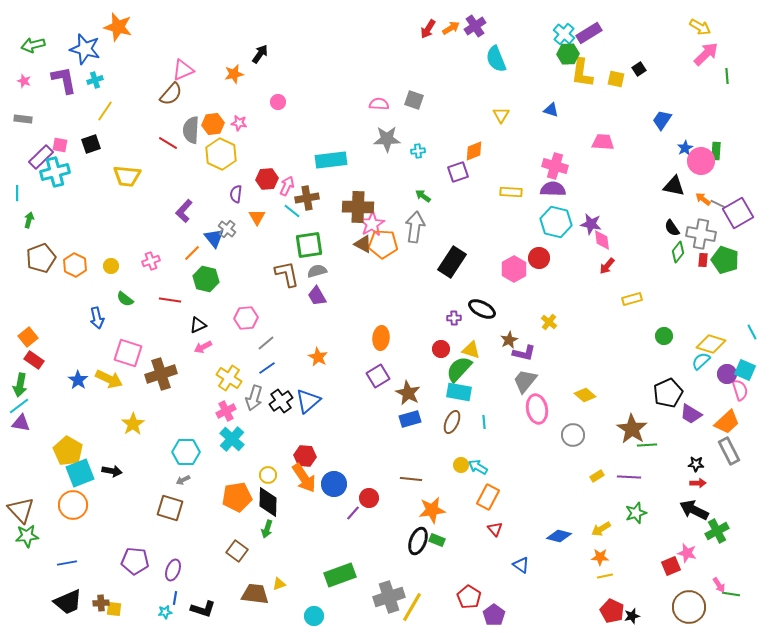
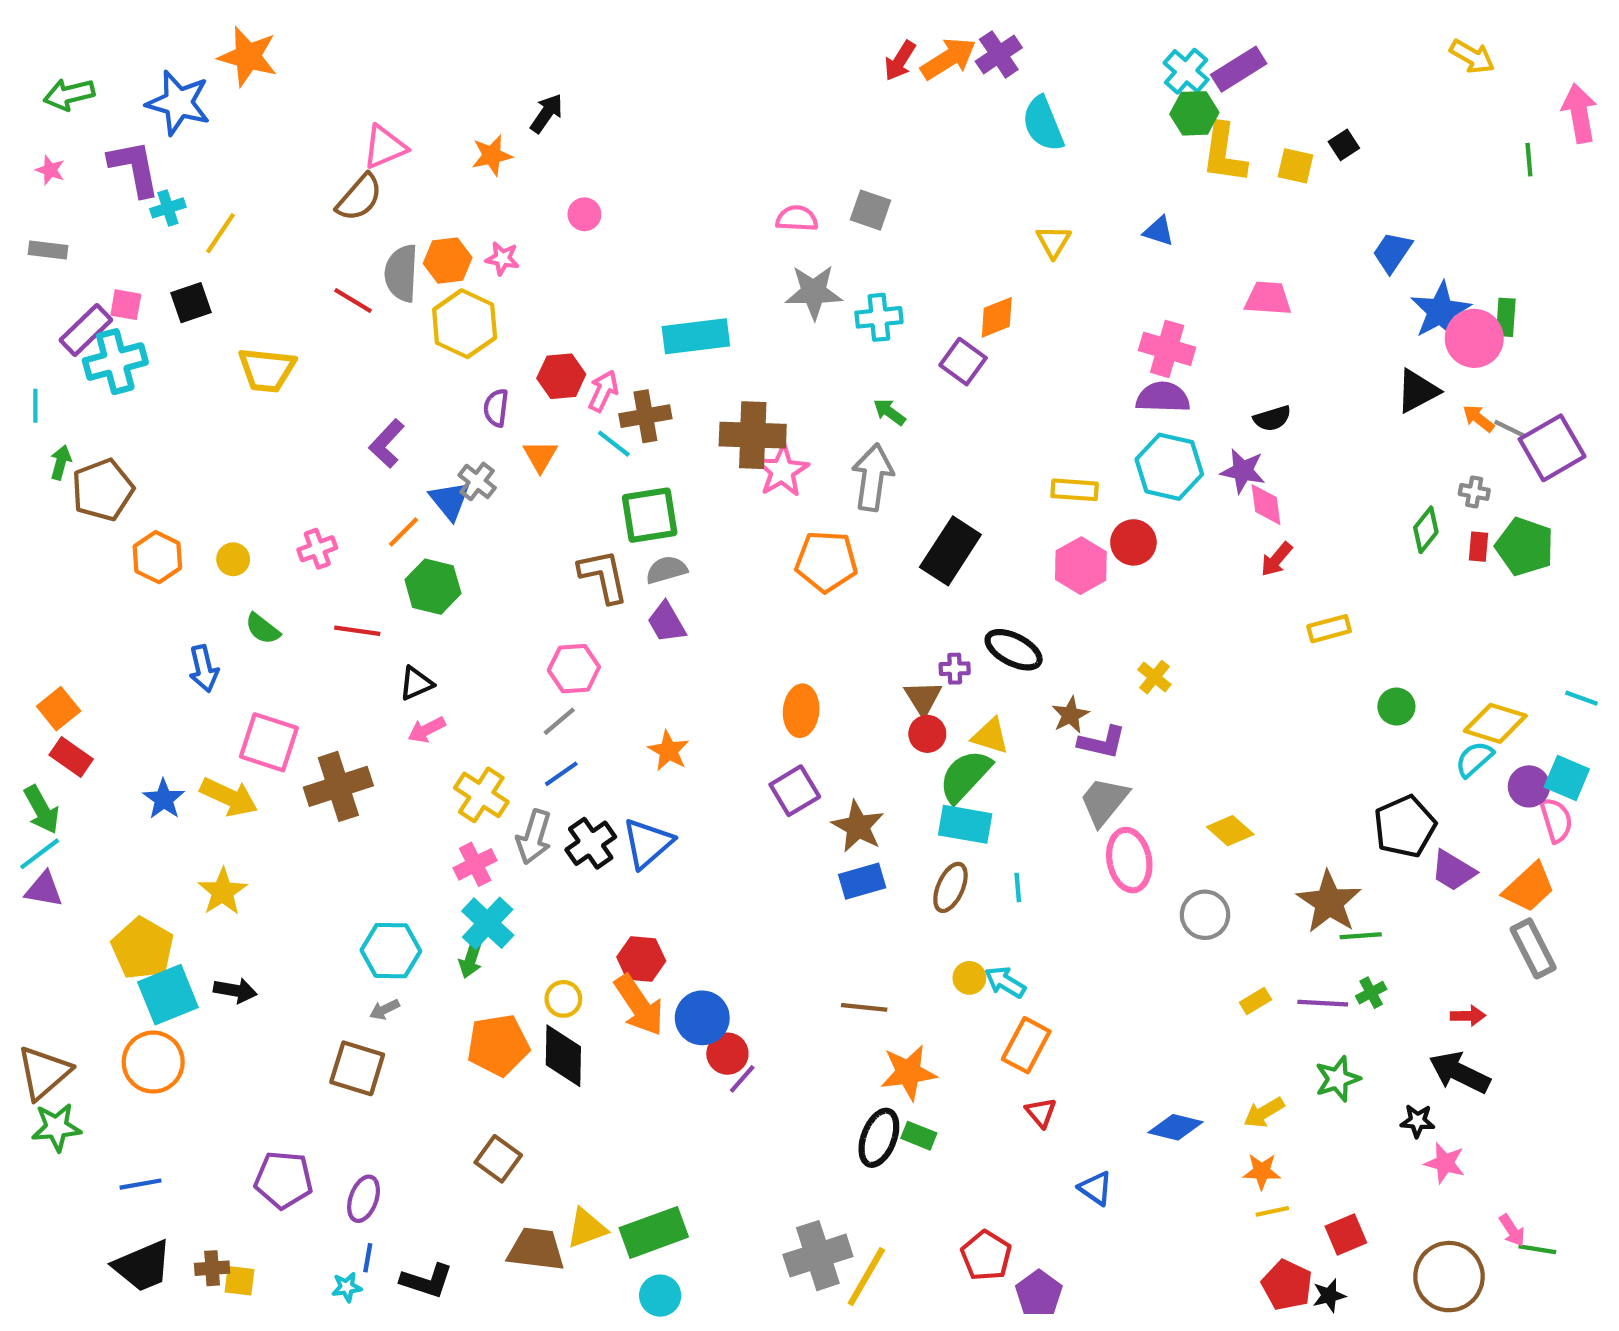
orange arrow: (451, 28) -> (948, 59), size x1.5
pink arrow: (706, 54) -> (1579, 113), moved, turned -56
cyan cross: (95, 80) -> (168, 208), moved
blue star: (685, 148) -> (1441, 311), size x1.8
cyan cross: (418, 151) -> (879, 317), size x1.5
purple square: (458, 172) -> (963, 362), turned -35
black triangle: (674, 186) -> (1417, 391), turned -40
yellow rectangle: (511, 192) -> (1075, 490), moved
black semicircle: (672, 228) -> (1272, 418), moved, turned -72
gray cross: (701, 234) -> (1474, 492), size x0.5
brown triangle: (363, 244) -> (923, 698), moved, turned 30
orange pentagon: (383, 244) -> (826, 561), moved
brown pentagon: (41, 258) -> (103, 490), moved
pink hexagon: (246, 318) -> (574, 669), moved
cyan line: (752, 332) -> (1582, 698), turned -42
green arrow: (20, 385) -> (42, 810), turned -40
yellow star: (133, 424) -> (223, 892), moved
black star: (696, 464) -> (1417, 1121), moved
red circle: (369, 498) -> (727, 1054), moved
brown triangle: (21, 510) -> (44, 1073), turned 32
green arrow: (267, 529) -> (471, 959), moved
green cross: (717, 531) -> (1371, 993), moved, size x0.6
red square: (671, 566) -> (1346, 1235), moved
green rectangle: (340, 575) -> (654, 1232), moved
yellow triangle: (279, 584) -> (587, 1228), size x1.5

